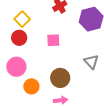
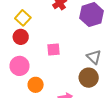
pink square: (53, 40) -> (54, 50), moved
brown circle: (60, 78) -> (89, 78), moved

